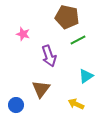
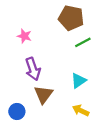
purple arrow: (49, 56) -> (33, 69), moved
cyan triangle: (86, 76) -> (79, 81), moved

